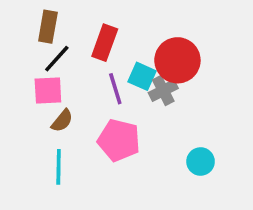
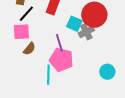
purple line: (115, 89) -> (59, 43), moved
cyan line: (59, 167) -> (48, 75), moved

